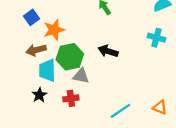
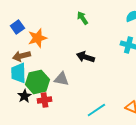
green hexagon: (70, 57) -> (37, 82), moved
cyan trapezoid: (47, 70) -> (18, 73), moved
red cross: (71, 98) -> (44, 100), moved

